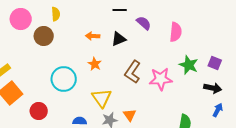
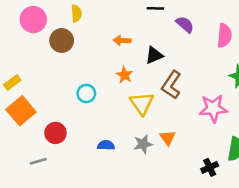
black triangle: (119, 39) -> (154, 55), moved
cyan circle: (64, 79) -> (86, 93), size x0.6
pink star: (161, 79) -> (213, 108), moved
yellow triangle: (102, 98) -> (142, 103), moved

